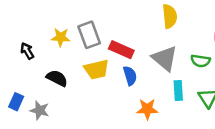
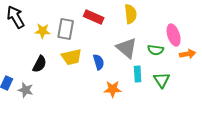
gray rectangle: (89, 35) -> (66, 29), turned 30
red rectangle: (121, 50) -> (94, 17), moved
black arrow: (27, 51) -> (16, 17), moved, size x1.6
black semicircle: (57, 78) -> (40, 64), turned 90

